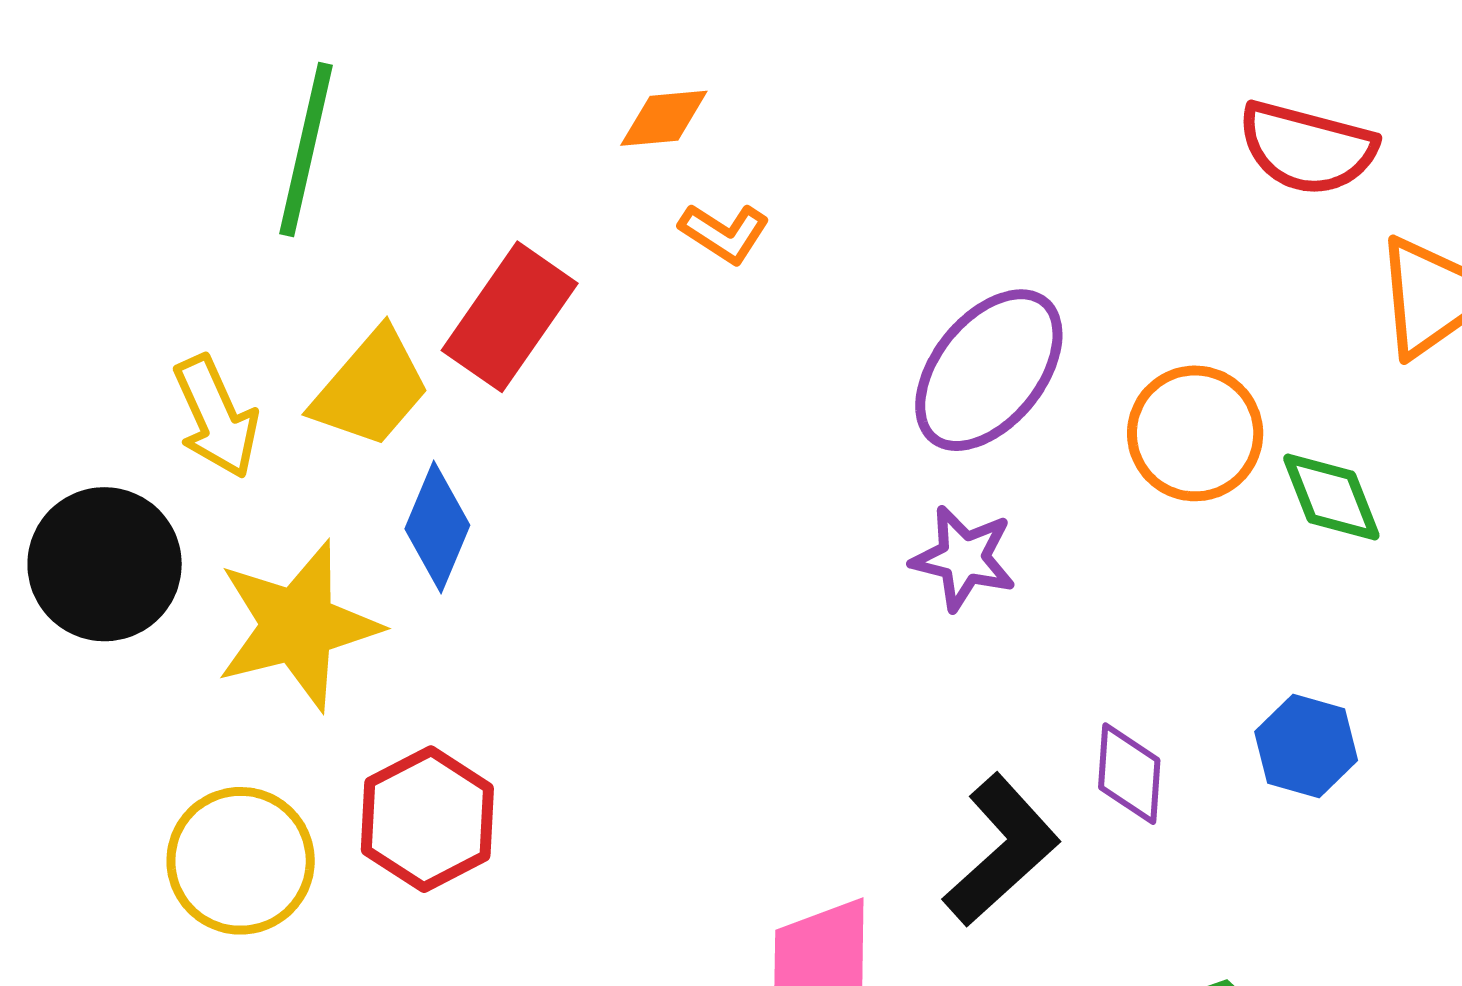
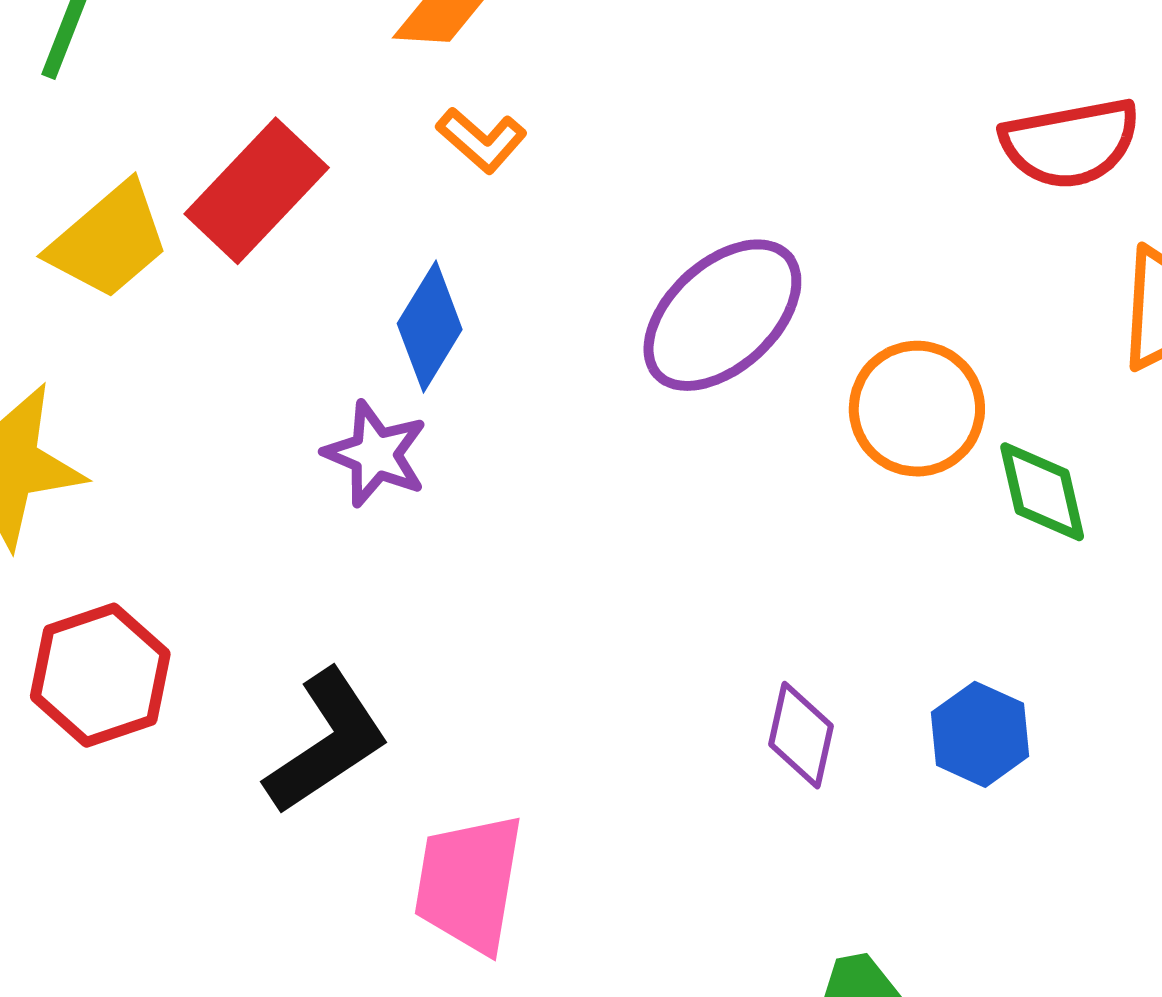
red semicircle: (1307, 148) -> (1070, 143), turned -34
blue diamond: (437, 527) -> (430, 327), moved
purple star: (964, 558) -> (375, 454), moved
black L-shape: (1002, 850) -> (327, 742), moved

